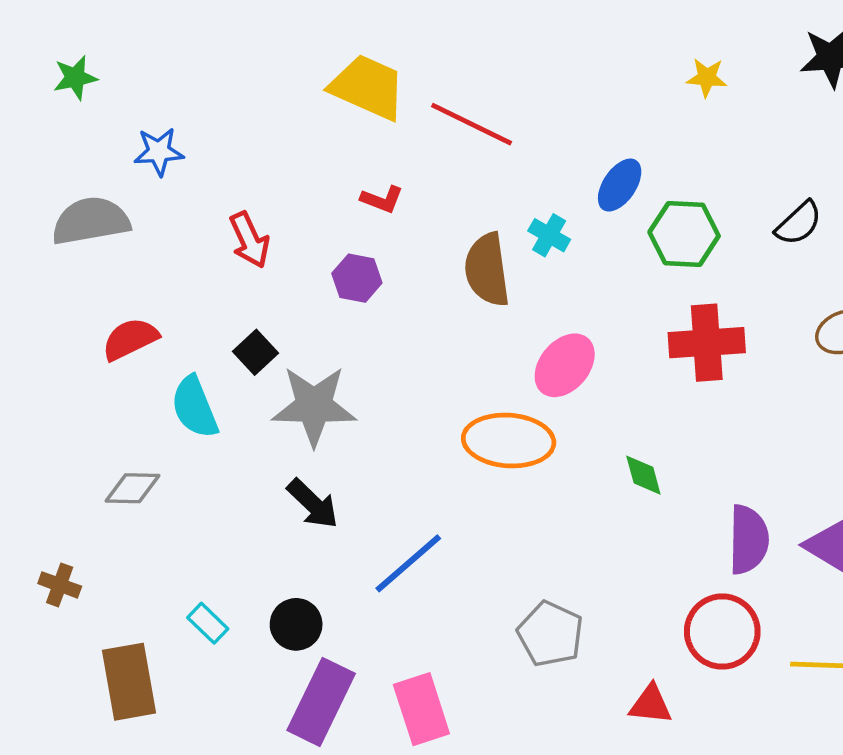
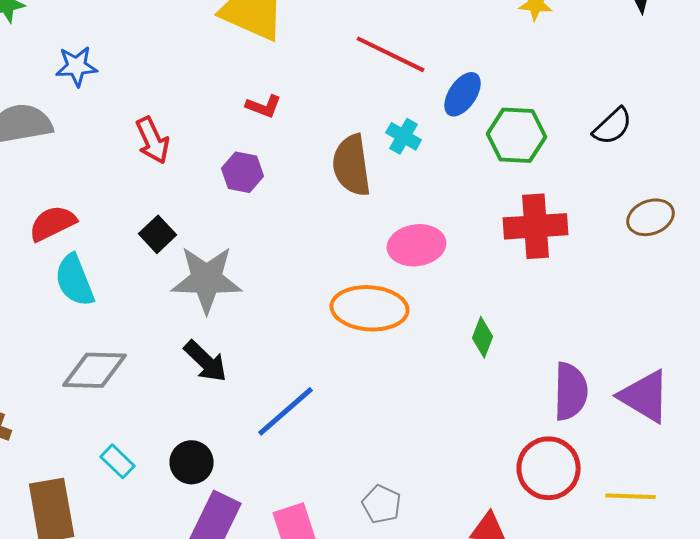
red line: (472, 124) -> (391, 54), moved
pink ellipse: (565, 365) -> (417, 245), turned 42
cyan semicircle: (195, 407) -> (75, 280), moved
green diamond: (643, 475) -> (483, 337), turned 36
gray diamond: (133, 488) -> (95, 370), moved, size x1.4
gray pentagon: (550, 634) -> (382, 504), moved, size x0.7

